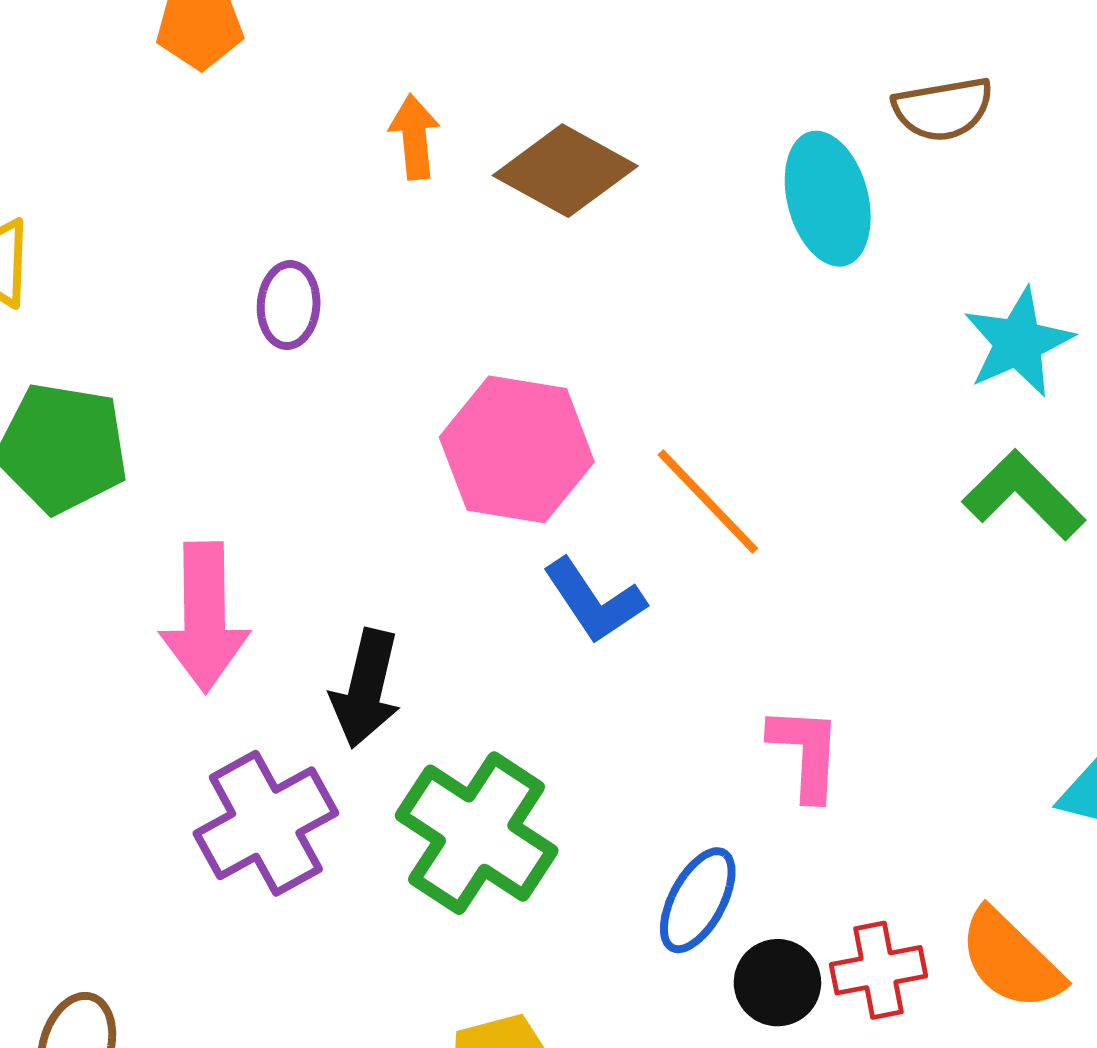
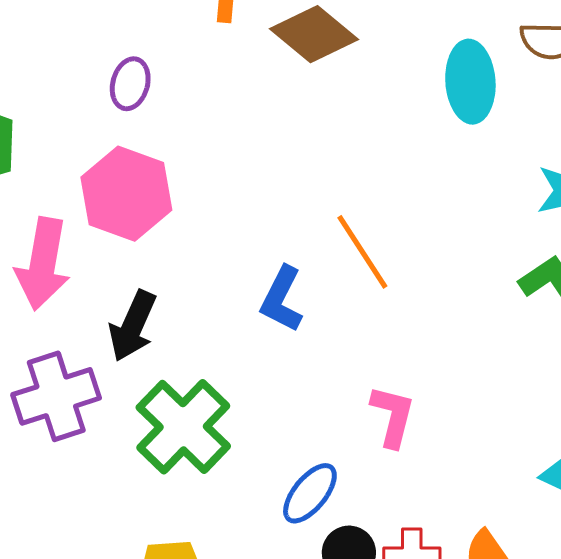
pink hexagon: (517, 449) -> (126, 194), moved
blue L-shape: (594, 601) -> (282, 299), turned 50

